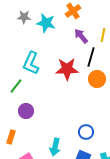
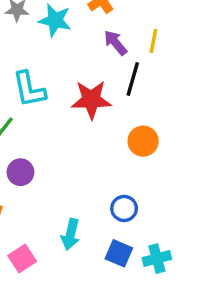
cyan L-shape: (31, 63) -> (29, 89), turned -35
orange circle: (97, 79) -> (143, 141), moved

